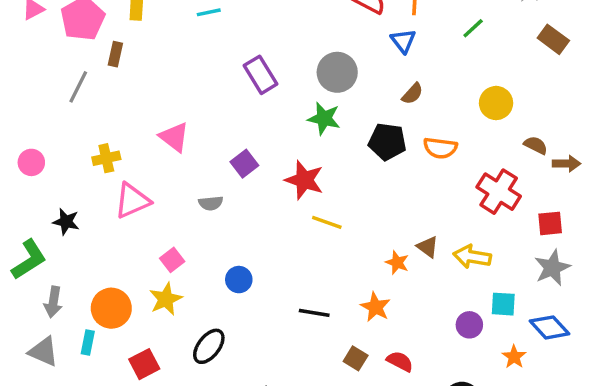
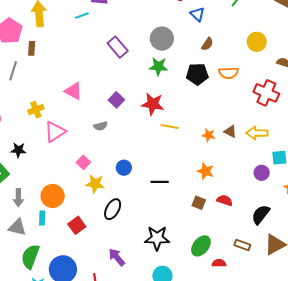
orange star: (397, 263) -> (209, 135), moved
yellow star: (166, 299) -> (95, 184), moved, turned -30
black line: (314, 313) -> (160, 182), moved

